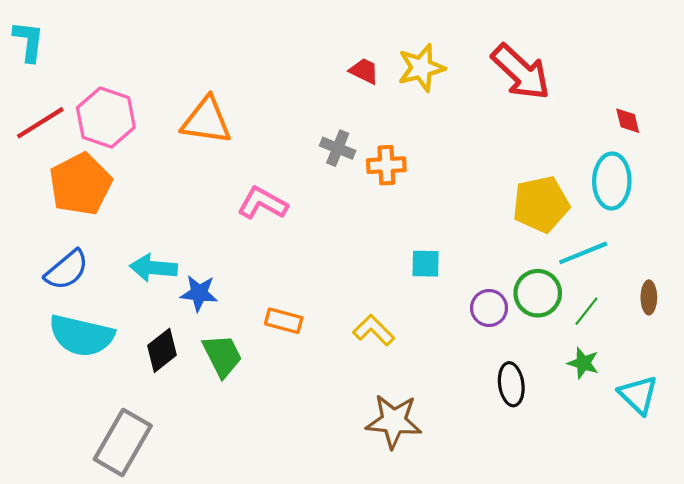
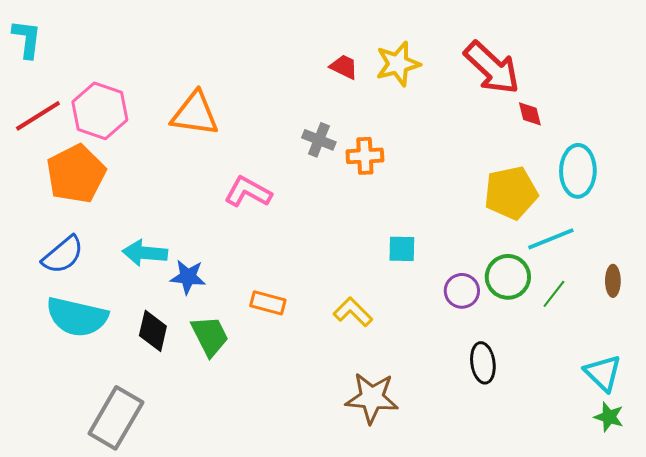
red diamond: (628, 121) -> (530, 114), moved
black diamond: (162, 350) -> (153, 331), turned -39
green star: (583, 363) -> (609, 417), moved

